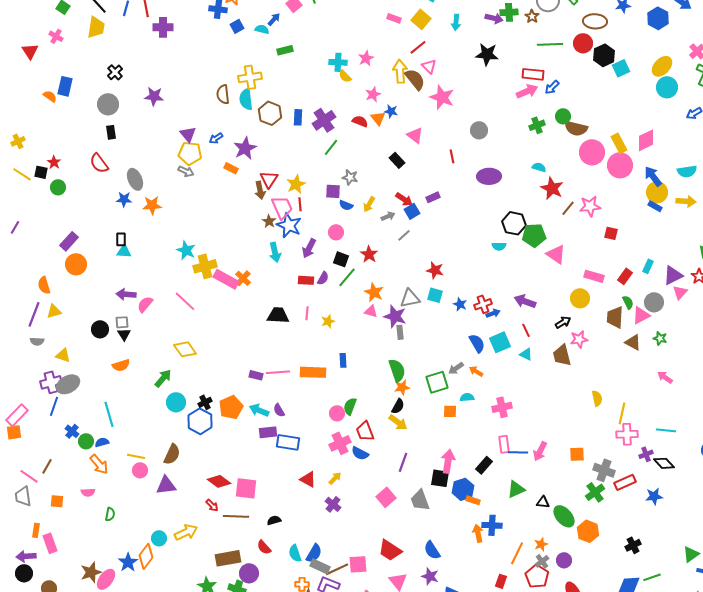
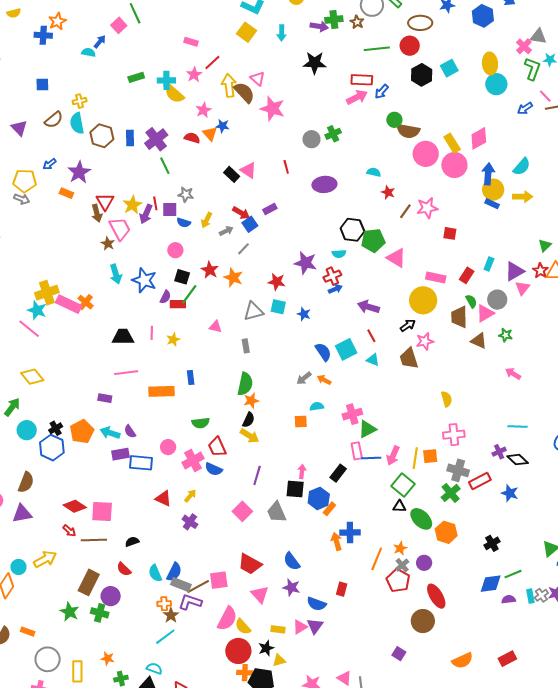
pink rectangle: (394, 18) -> (191, 42), moved
blue square: (237, 26) -> (42, 84), moved, turned 32
red line: (418, 47) -> (212, 62), moved
green rectangle: (285, 50) -> (136, 77), moved
black hexagon: (604, 55) -> (422, 75), moved
yellow ellipse: (662, 66) -> (490, 64), turned -45
yellow semicircle: (345, 76) -> (174, 94), size x1.5
yellow cross: (250, 77) -> (80, 101), size x0.6
brown semicircle: (223, 94) -> (54, 120), turned -120
green cross: (537, 125) -> (333, 134), moved
purple triangle: (188, 134) -> (19, 128), moved
pink triangle: (415, 135) -> (248, 170), moved
green line: (331, 147) -> (165, 166), turned -60
cyan semicircle: (687, 171) -> (522, 167), turned -36
blue arrow: (653, 176) -> (488, 174), turned 45
red star: (552, 188) -> (388, 192), size x0.6
red line: (300, 204) -> (155, 203), moved
blue star: (289, 225) -> (144, 280), moved
purple arrow: (309, 248) -> (146, 214), moved
cyan star: (186, 250) -> (37, 310), moved
red rectangle: (306, 280) -> (178, 304), moved
orange star: (374, 292) -> (233, 278), moved
yellow circle: (580, 298) -> (423, 300), size x1.4
red cross: (483, 304) -> (332, 276), moved
blue arrow: (493, 313) -> (335, 289), moved
purple star: (395, 316) -> (305, 263), moved
green semicircle: (397, 370) -> (245, 384), turned 35
pink line: (278, 372) -> (126, 373), moved
green square: (437, 382) -> (403, 485), moved, turned -30
green semicircle: (350, 406) -> (201, 423), turned -114
pink circle: (337, 413) -> (168, 447), moved
yellow line: (622, 413) -> (415, 458), moved
pink cross: (627, 434) -> (454, 435), moved
pink arrow: (448, 461) -> (302, 471), size x0.6
green triangle: (516, 489) -> (367, 429), moved
blue star: (654, 496) -> (510, 493), turned 30
orange rectangle: (473, 500) -> (329, 509), turned -64
brown rectangle: (228, 558) -> (89, 582), turned -50
red rectangle: (501, 581) -> (342, 589), moved

